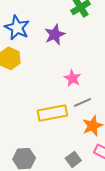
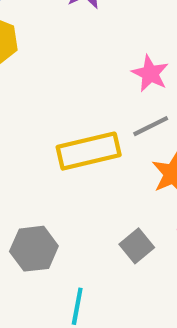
pink star: (72, 78) -> (150, 74), moved

